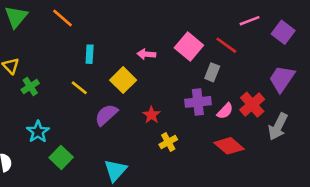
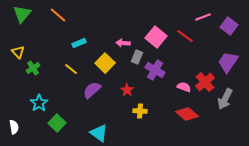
cyan rectangle: (90, 54) -> (79, 43), turned 64
gray rectangle: (212, 72) -> (137, 57), moved
purple cross: (198, 102) -> (155, 70), moved, turned 36
pink semicircle: (225, 111) -> (184, 87), turned -112
yellow cross: (168, 142) -> (140, 111), turned 32
cyan triangle: (115, 170) -> (99, 133), turned -36

